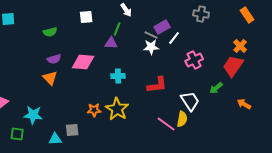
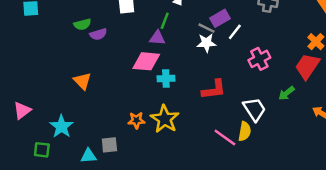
purple semicircle: (54, 59) -> (98, 34), moved
pink diamond: (83, 62) -> (146, 61), moved
cyan star: (33, 115) -> (61, 126), turned 30

